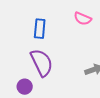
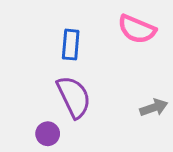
pink semicircle: (83, 19) -> (137, 29), size x1.4

